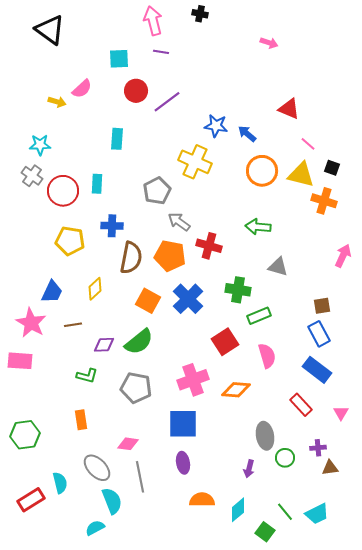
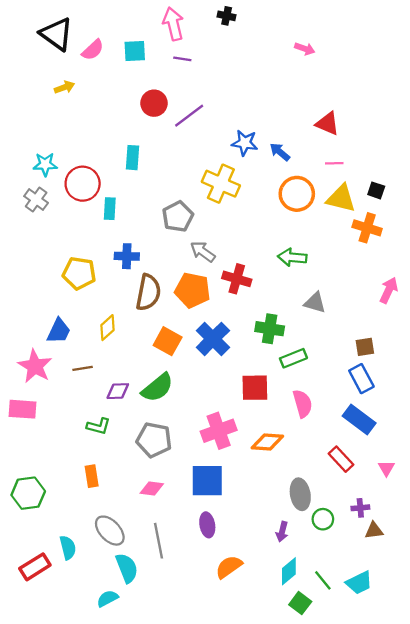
cyan square: (119, 59) -> (135, 51), moved
pink semicircle: (82, 89) -> (93, 50), moved
yellow arrow: (57, 102) -> (64, 87), moved, turned -36
pink line: (308, 144) -> (334, 163), moved, turned -42
red circle: (63, 191) -> (83, 184), moved
red square: (225, 342) -> (255, 388), turned 32
pink diamond: (128, 444) -> (152, 489), moved
orange semicircle: (202, 500) -> (229, 567), turned -35
cyan diamond: (238, 510) -> (289, 571), moved

